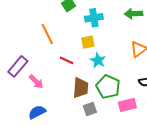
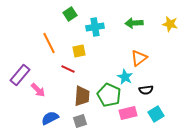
yellow square: (88, 42) -> (79, 51), moved
cyan star: (98, 60) -> (125, 77), moved
gray square: (90, 109) -> (80, 121), moved
blue semicircle: (37, 112) -> (50, 118), moved

